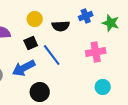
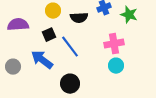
blue arrow: (24, 68) -> (42, 60), turned 65
cyan circle: (103, 87) -> (116, 66), moved
black circle: (40, 92) -> (70, 84), moved

